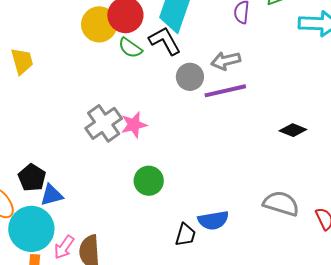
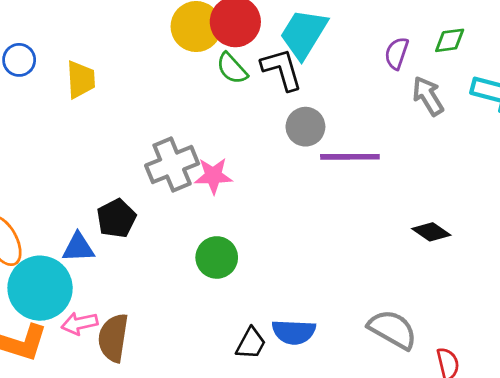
yellow trapezoid: (22, 61) -> (81, 80), moved
gray arrow: (226, 61) -> (428, 96), moved, turned 60
black pentagon: (32, 178) -> (116, 218), moved
pink arrow: (64, 247) -> (80, 323), turned 30

